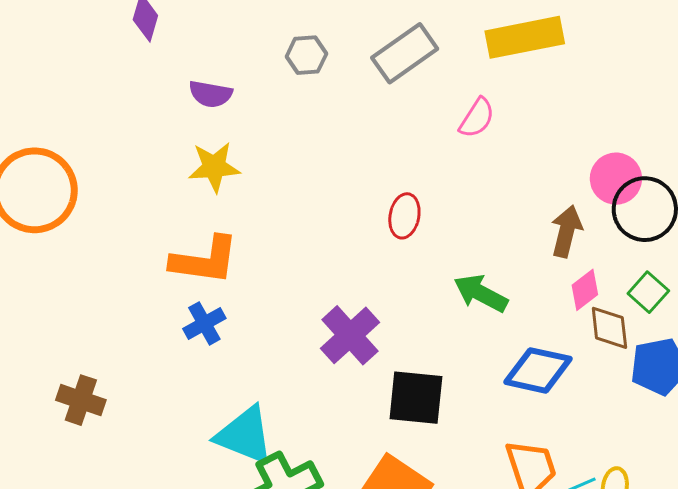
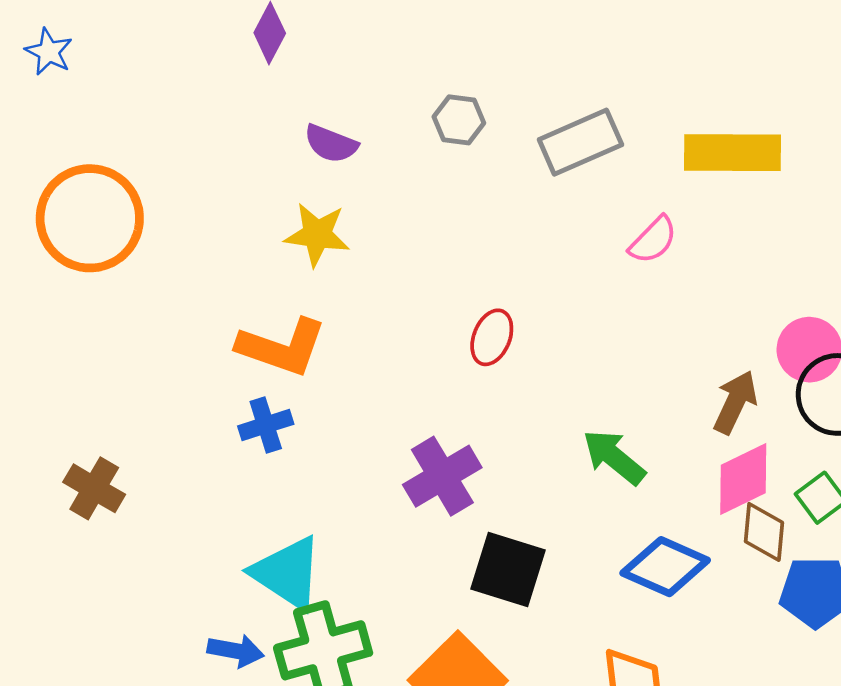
red ellipse: (404, 216) -> (492, 337), moved
pink diamond: (585, 290) -> (743, 479), size x1.5

